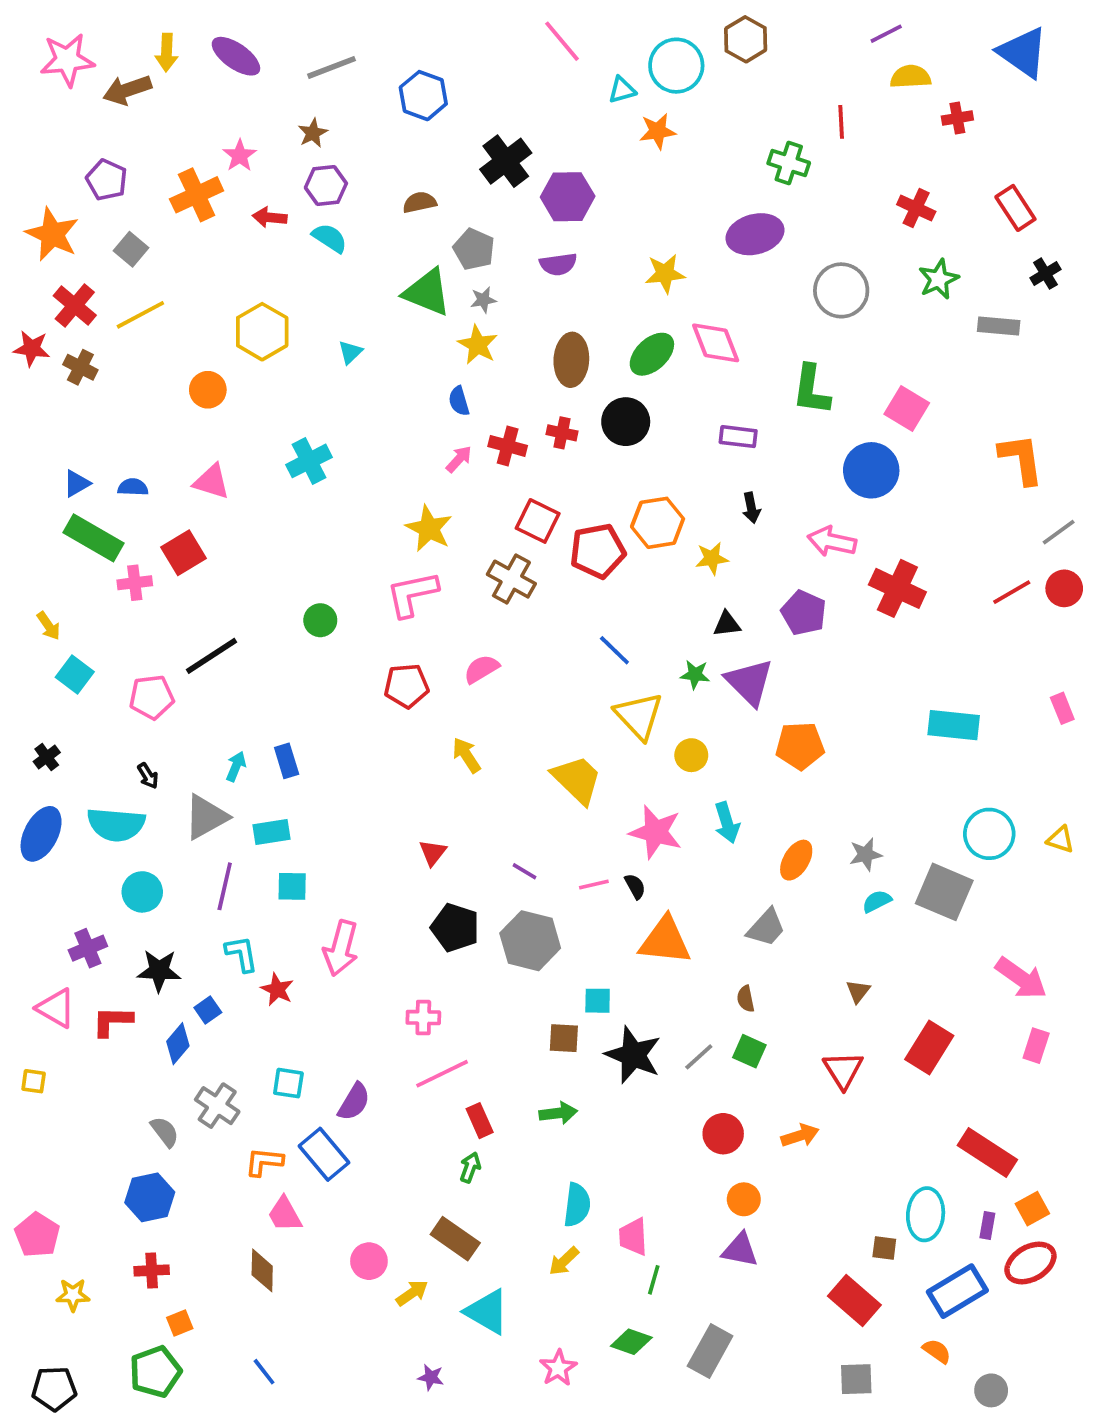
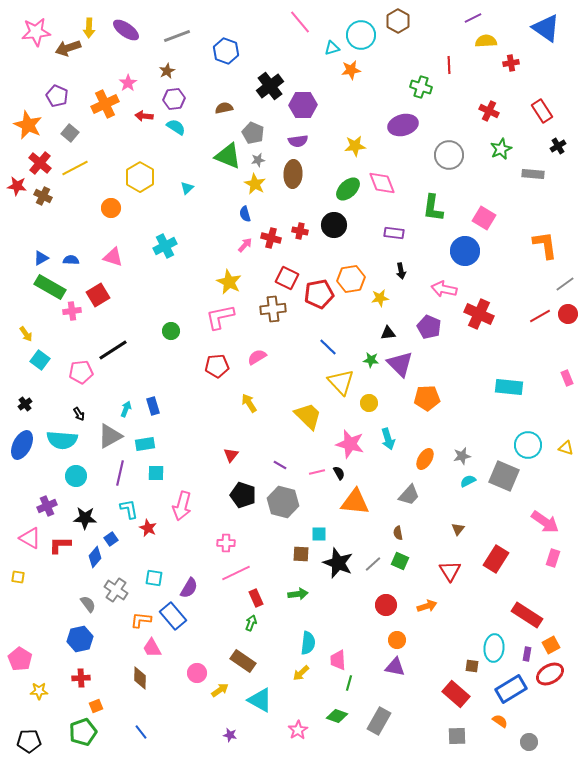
brown ellipse: (571, 360) -> (293, 174), moved
brown cross: (511, 579) -> (273, 309), turned -35

